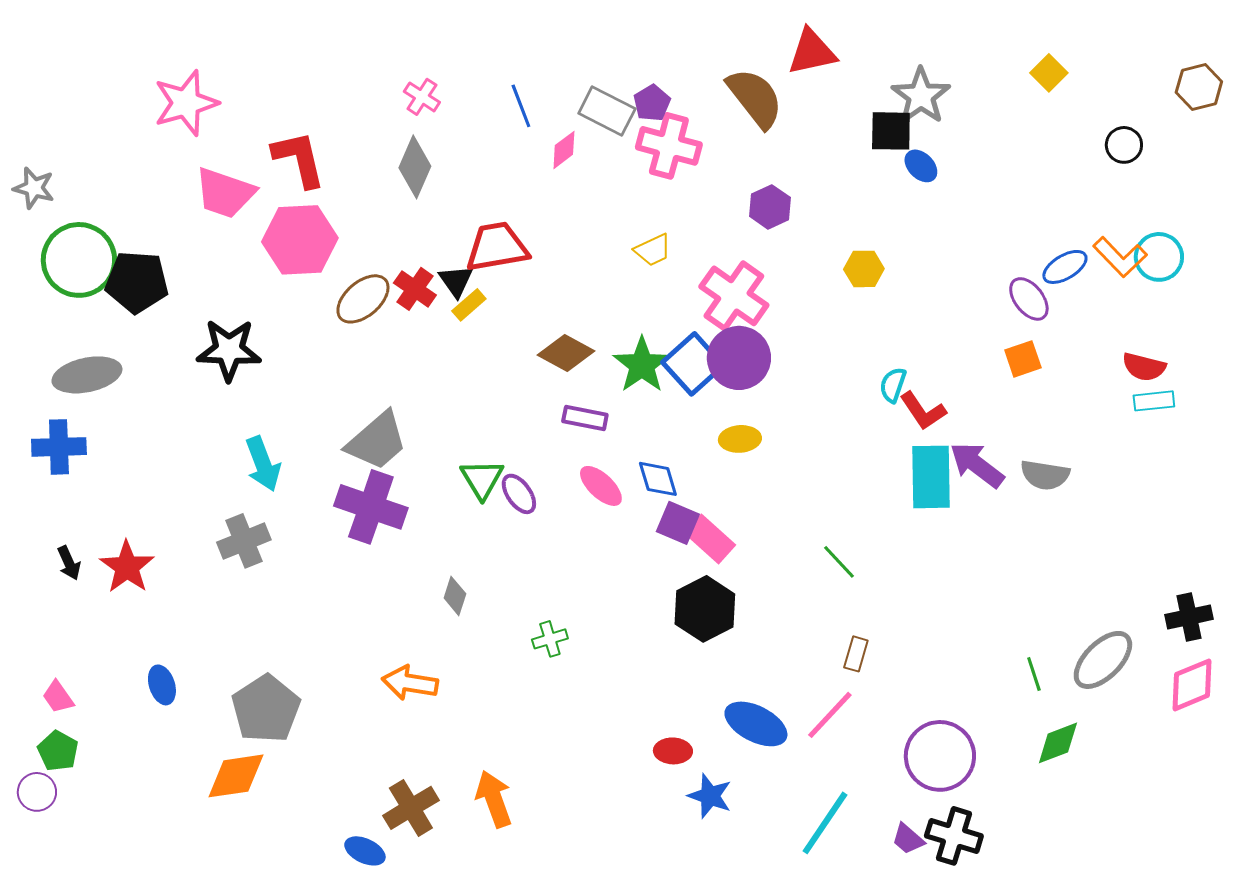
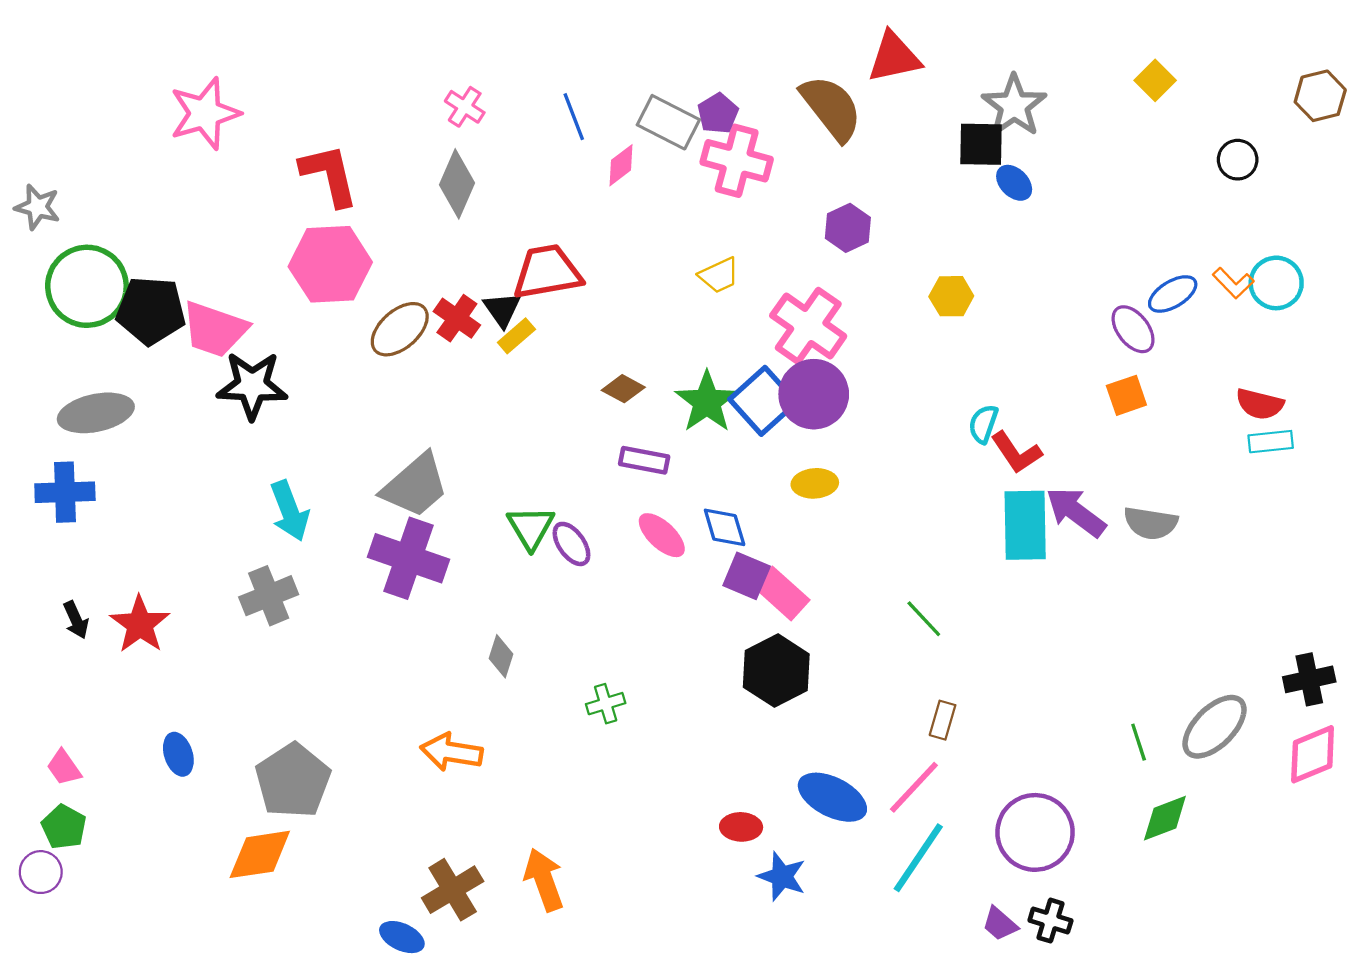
pink trapezoid: (225, 193) -> (215, 329), moved
orange L-shape: (1120, 257) -> (1233, 283), size x0.7
brown diamond: (566, 353) -> (623, 389), size x0.7
cyan line: (825, 823) -> (918, 858), moved
black cross: (954, 836) -> (1050, 921), size x0.7

